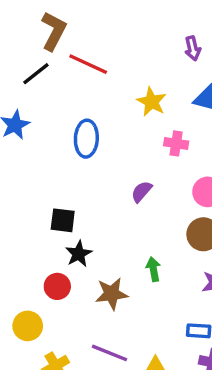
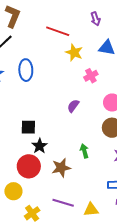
red line: (88, 64) -> (58, 31), moved
blue ellipse: (86, 139) -> (26, 70), moved
pink cross: (176, 143) -> (91, 76), turned -32
red circle: (57, 286) -> (29, 166), size x1.5

